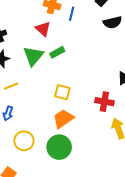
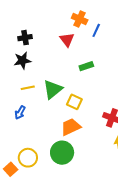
green rectangle: (57, 52) -> (86, 66), moved
green triangle: (33, 56) -> (53, 89), moved
yellow circle: (24, 141) -> (28, 158), moved

